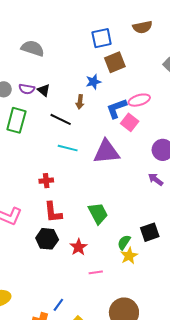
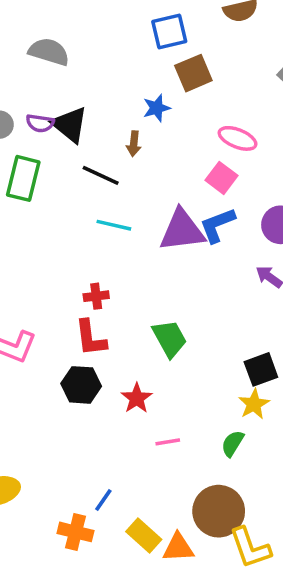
black triangle: (44, 90) -> (70, 125), size x1.6
pink ellipse: (139, 100) -> (238, 138), turned 40
blue L-shape: (117, 108) -> (217, 225), moved
red cross: (46, 181) -> (96, 296), moved
green semicircle: (124, 242) -> (233, 443), moved
yellow star: (129, 256) -> (254, 404), moved

